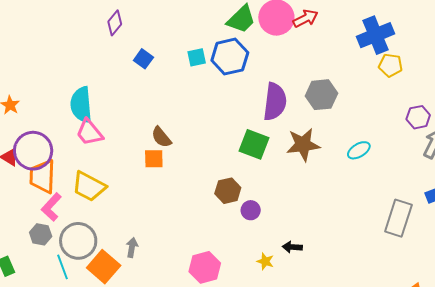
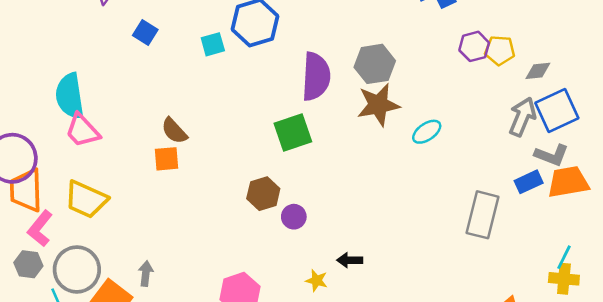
cyan square: (197, 57) -> (213, 44), moved
yellow pentagon: (391, 65) -> (500, 50), moved
purple hexagon: (418, 117) -> (474, 46), moved
green square: (254, 144) -> (293, 133), turned -36
brown star: (303, 145) -> (378, 105), moved

